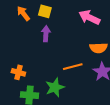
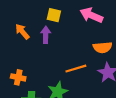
yellow square: (45, 11) -> (54, 15), moved
orange arrow: (23, 14) -> (22, 32), moved

